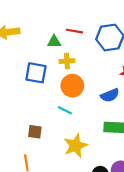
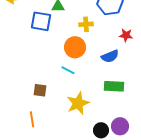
yellow cross: (67, 61) -> (86, 24), moved
blue square: (36, 73) -> (41, 21), moved

